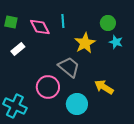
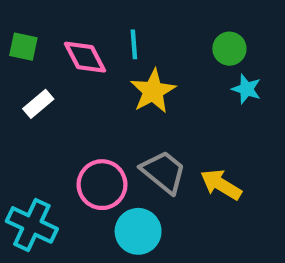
yellow star: (85, 43) -> (153, 91), moved
gray trapezoid: (69, 67) -> (164, 172), moved
cyan circle: (77, 104) -> (138, 231), moved

